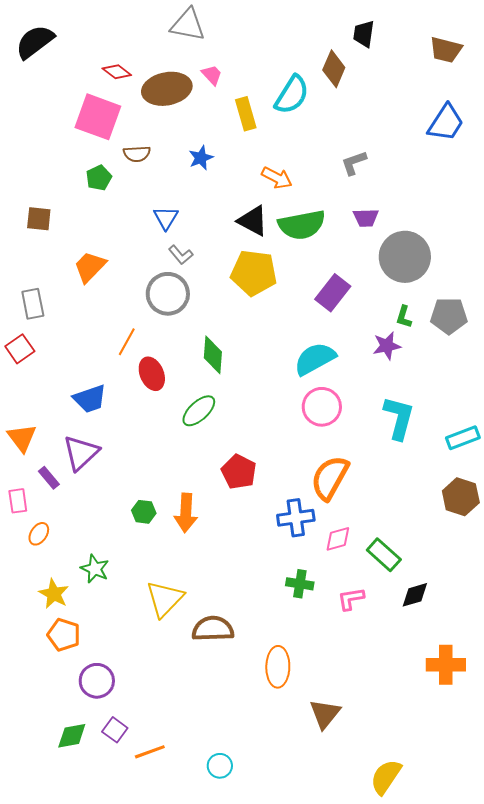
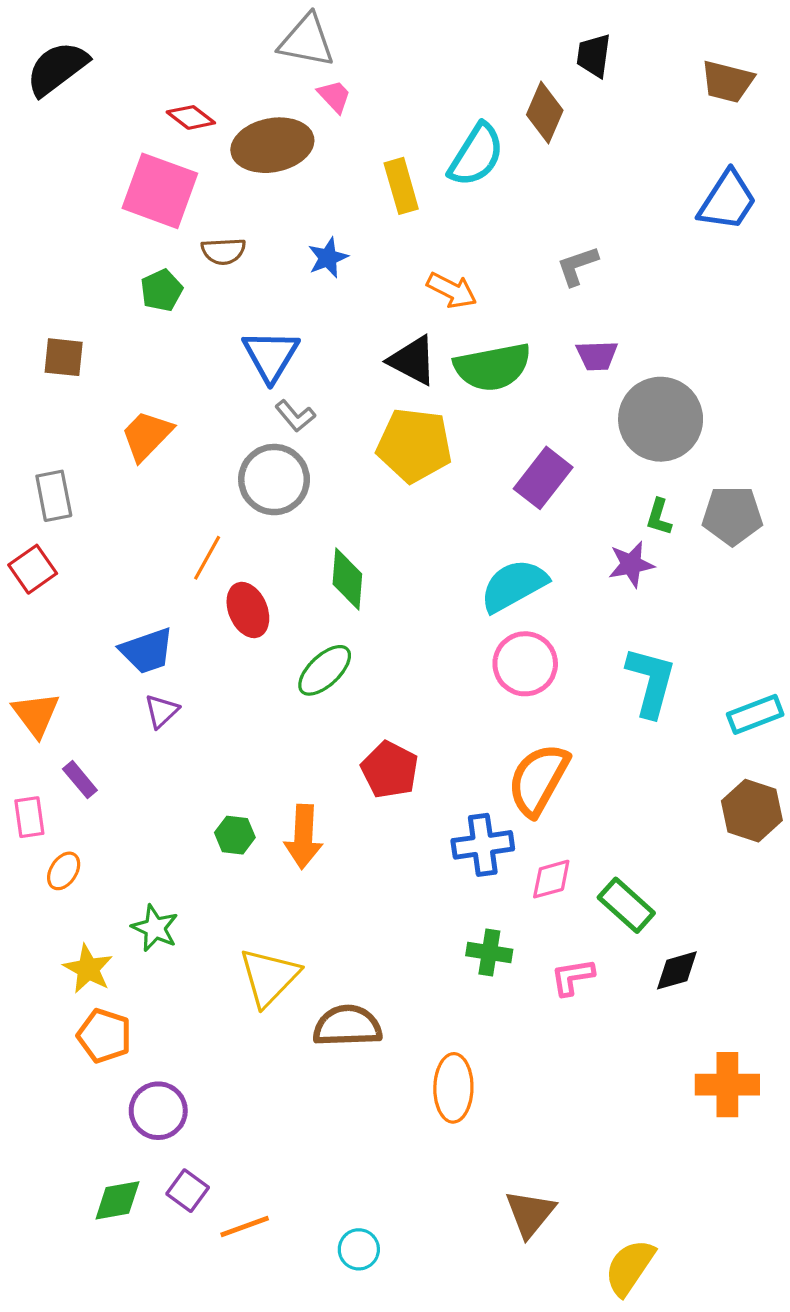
pink trapezoid: (212, 75) -> (334, 96), moved
blue triangle: (166, 218) -> (271, 356), size x1.4
purple triangle: (81, 453) -> (161, 711), moved, size x0.6
brown triangle: (325, 714) -> (530, 1213), moved

